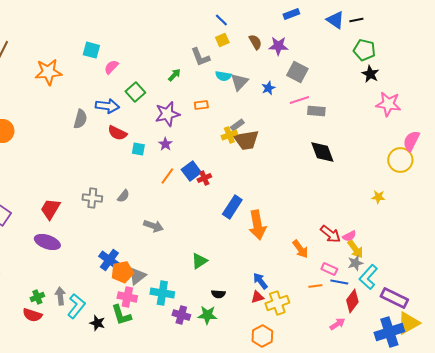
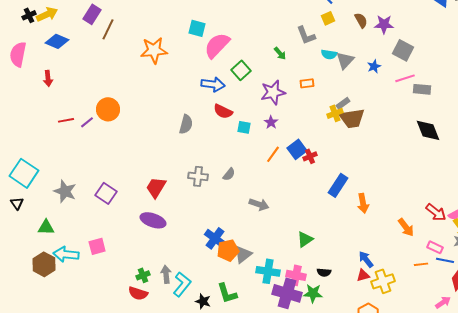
pink semicircle: (111, 67) -> (217, 45), size x1.8
green arrow: (174, 75) -> (280, 53), turned 96
gray semicircle: (80, 119) -> (186, 124), moved
orange arrow: (257, 225) -> (363, 203), size x0.7
pink cross: (127, 297) -> (296, 275), moved
purple cross: (181, 315) -> (287, 293), size x1.6

